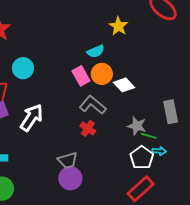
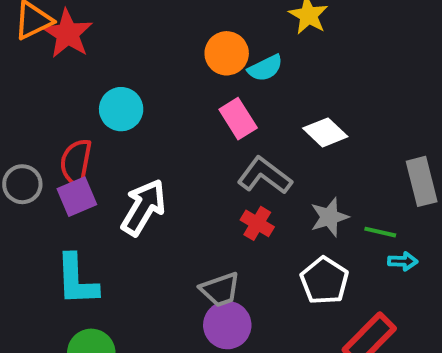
orange circle: (102, 74) -> (227, 53), moved
gray star: (137, 126) -> (329, 217), moved, turned -30
white pentagon: (142, 158) -> (324, 281), moved

